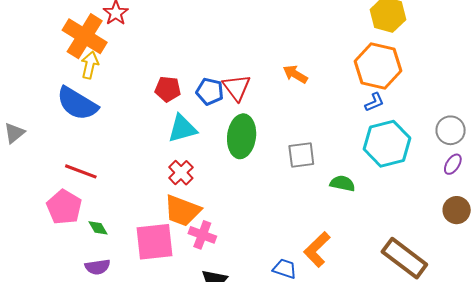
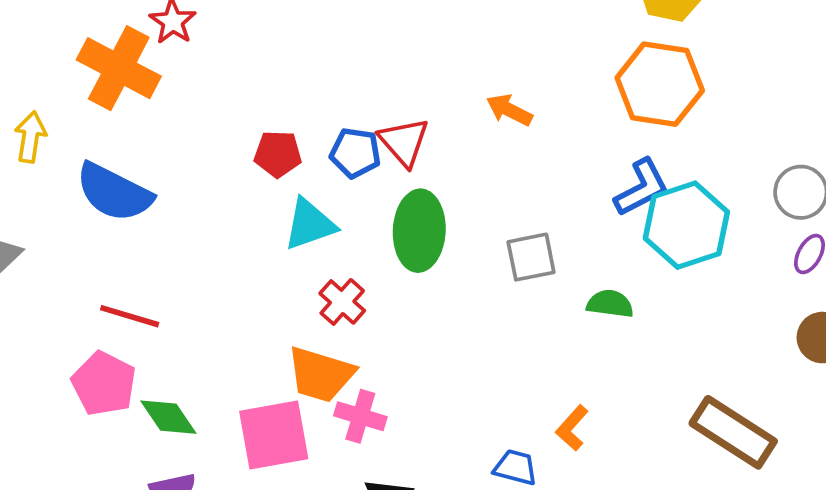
yellow arrow: (90, 65) -> (30, 137), moved
blue L-shape: (374, 102) -> (642, 188), moved, size x1.6
red cross: (181, 173) -> (342, 302), moved
green diamond: (98, 228) -> (168, 417), size x1.5
orange L-shape: (317, 249) -> (572, 428), size x0.7

